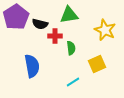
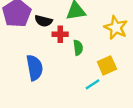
cyan line: (73, 82) -> (92, 84), moved

